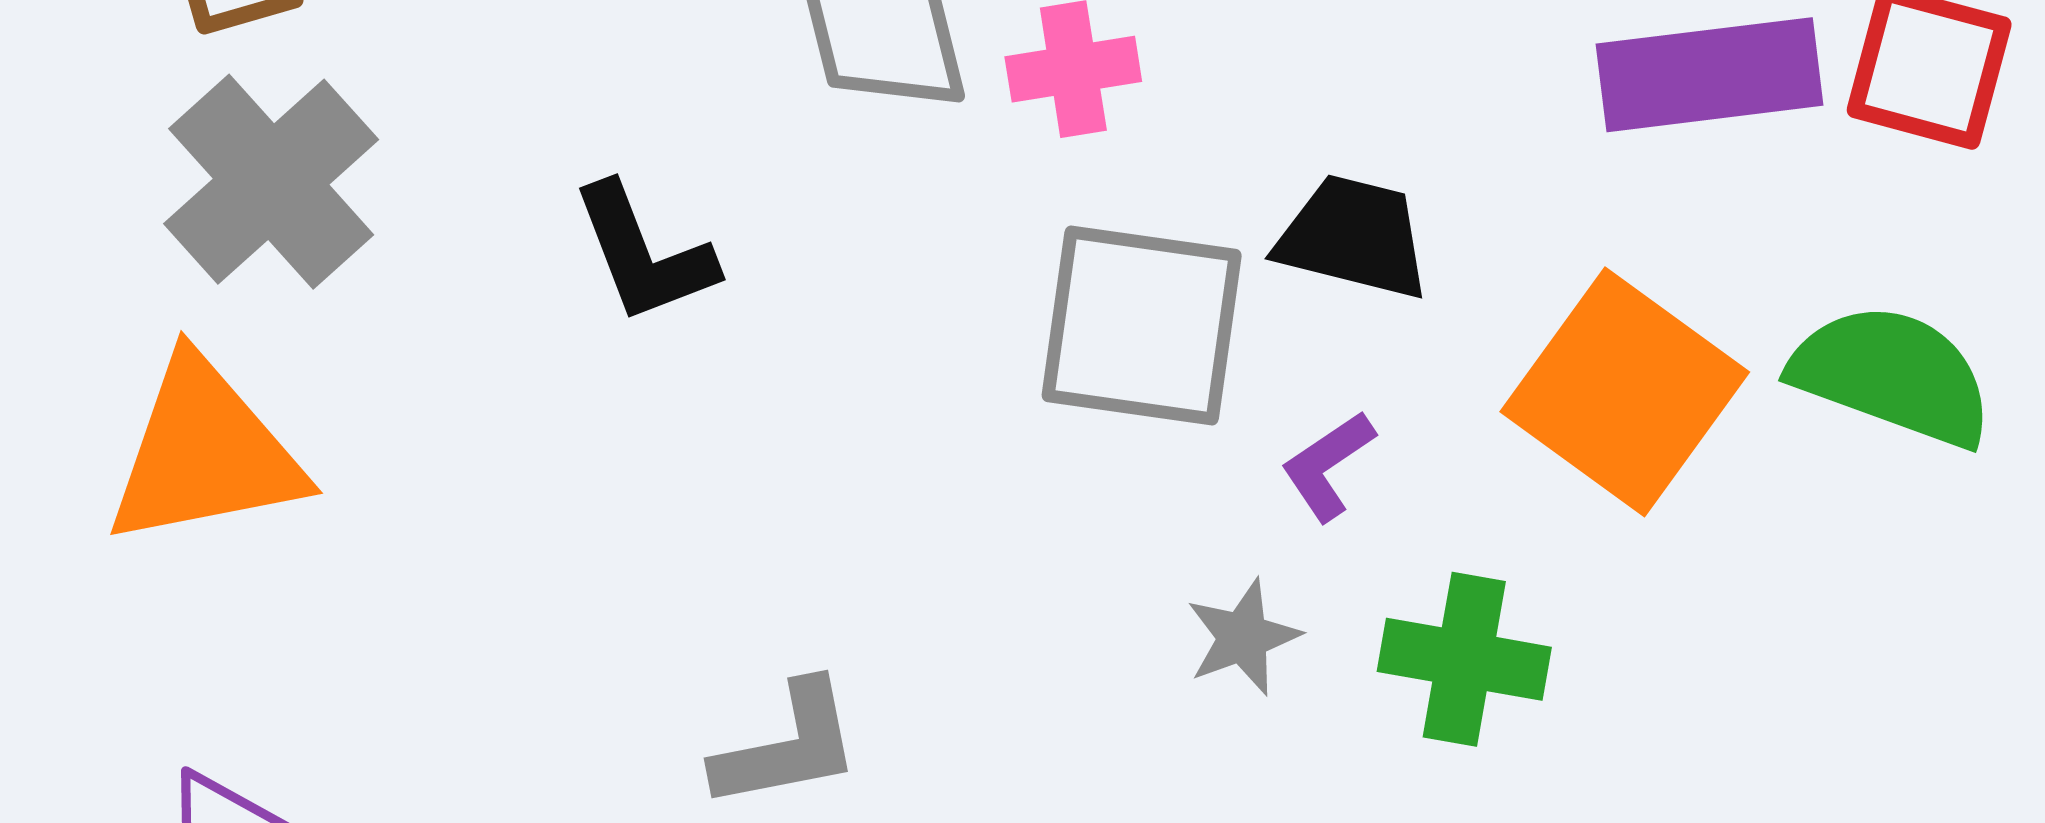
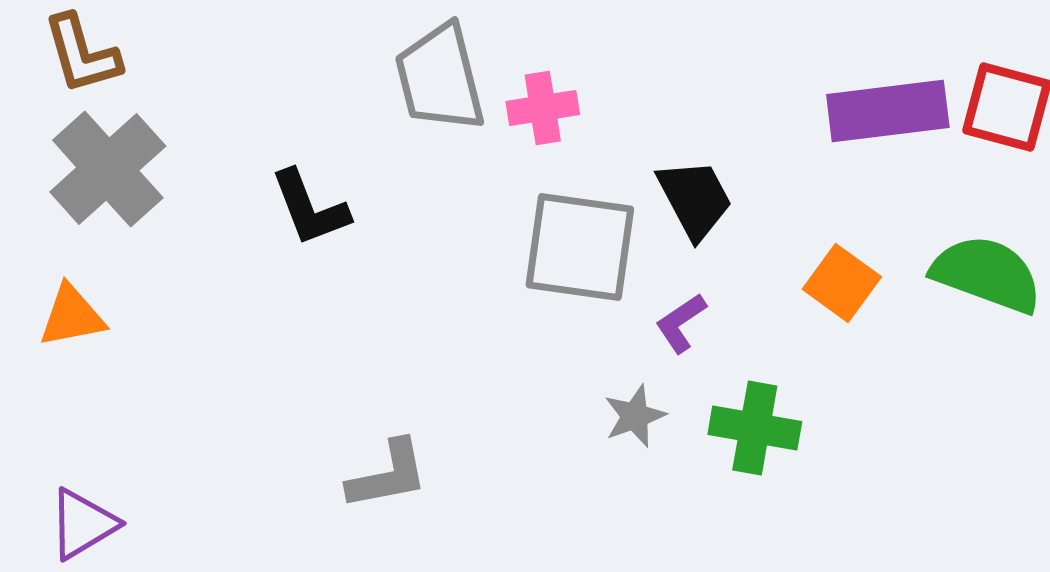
black trapezoid: (1354, 237) -> (695, 199), turned 48
orange square: (1625, 392) -> (842, 283), size x0.6
orange triangle: (205, 453) -> (72, 316), size x0.6

